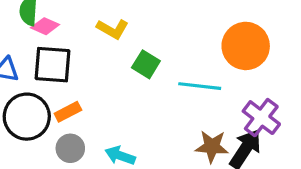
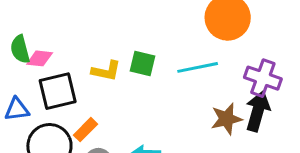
yellow L-shape: (113, 29) -> (106, 71), moved

